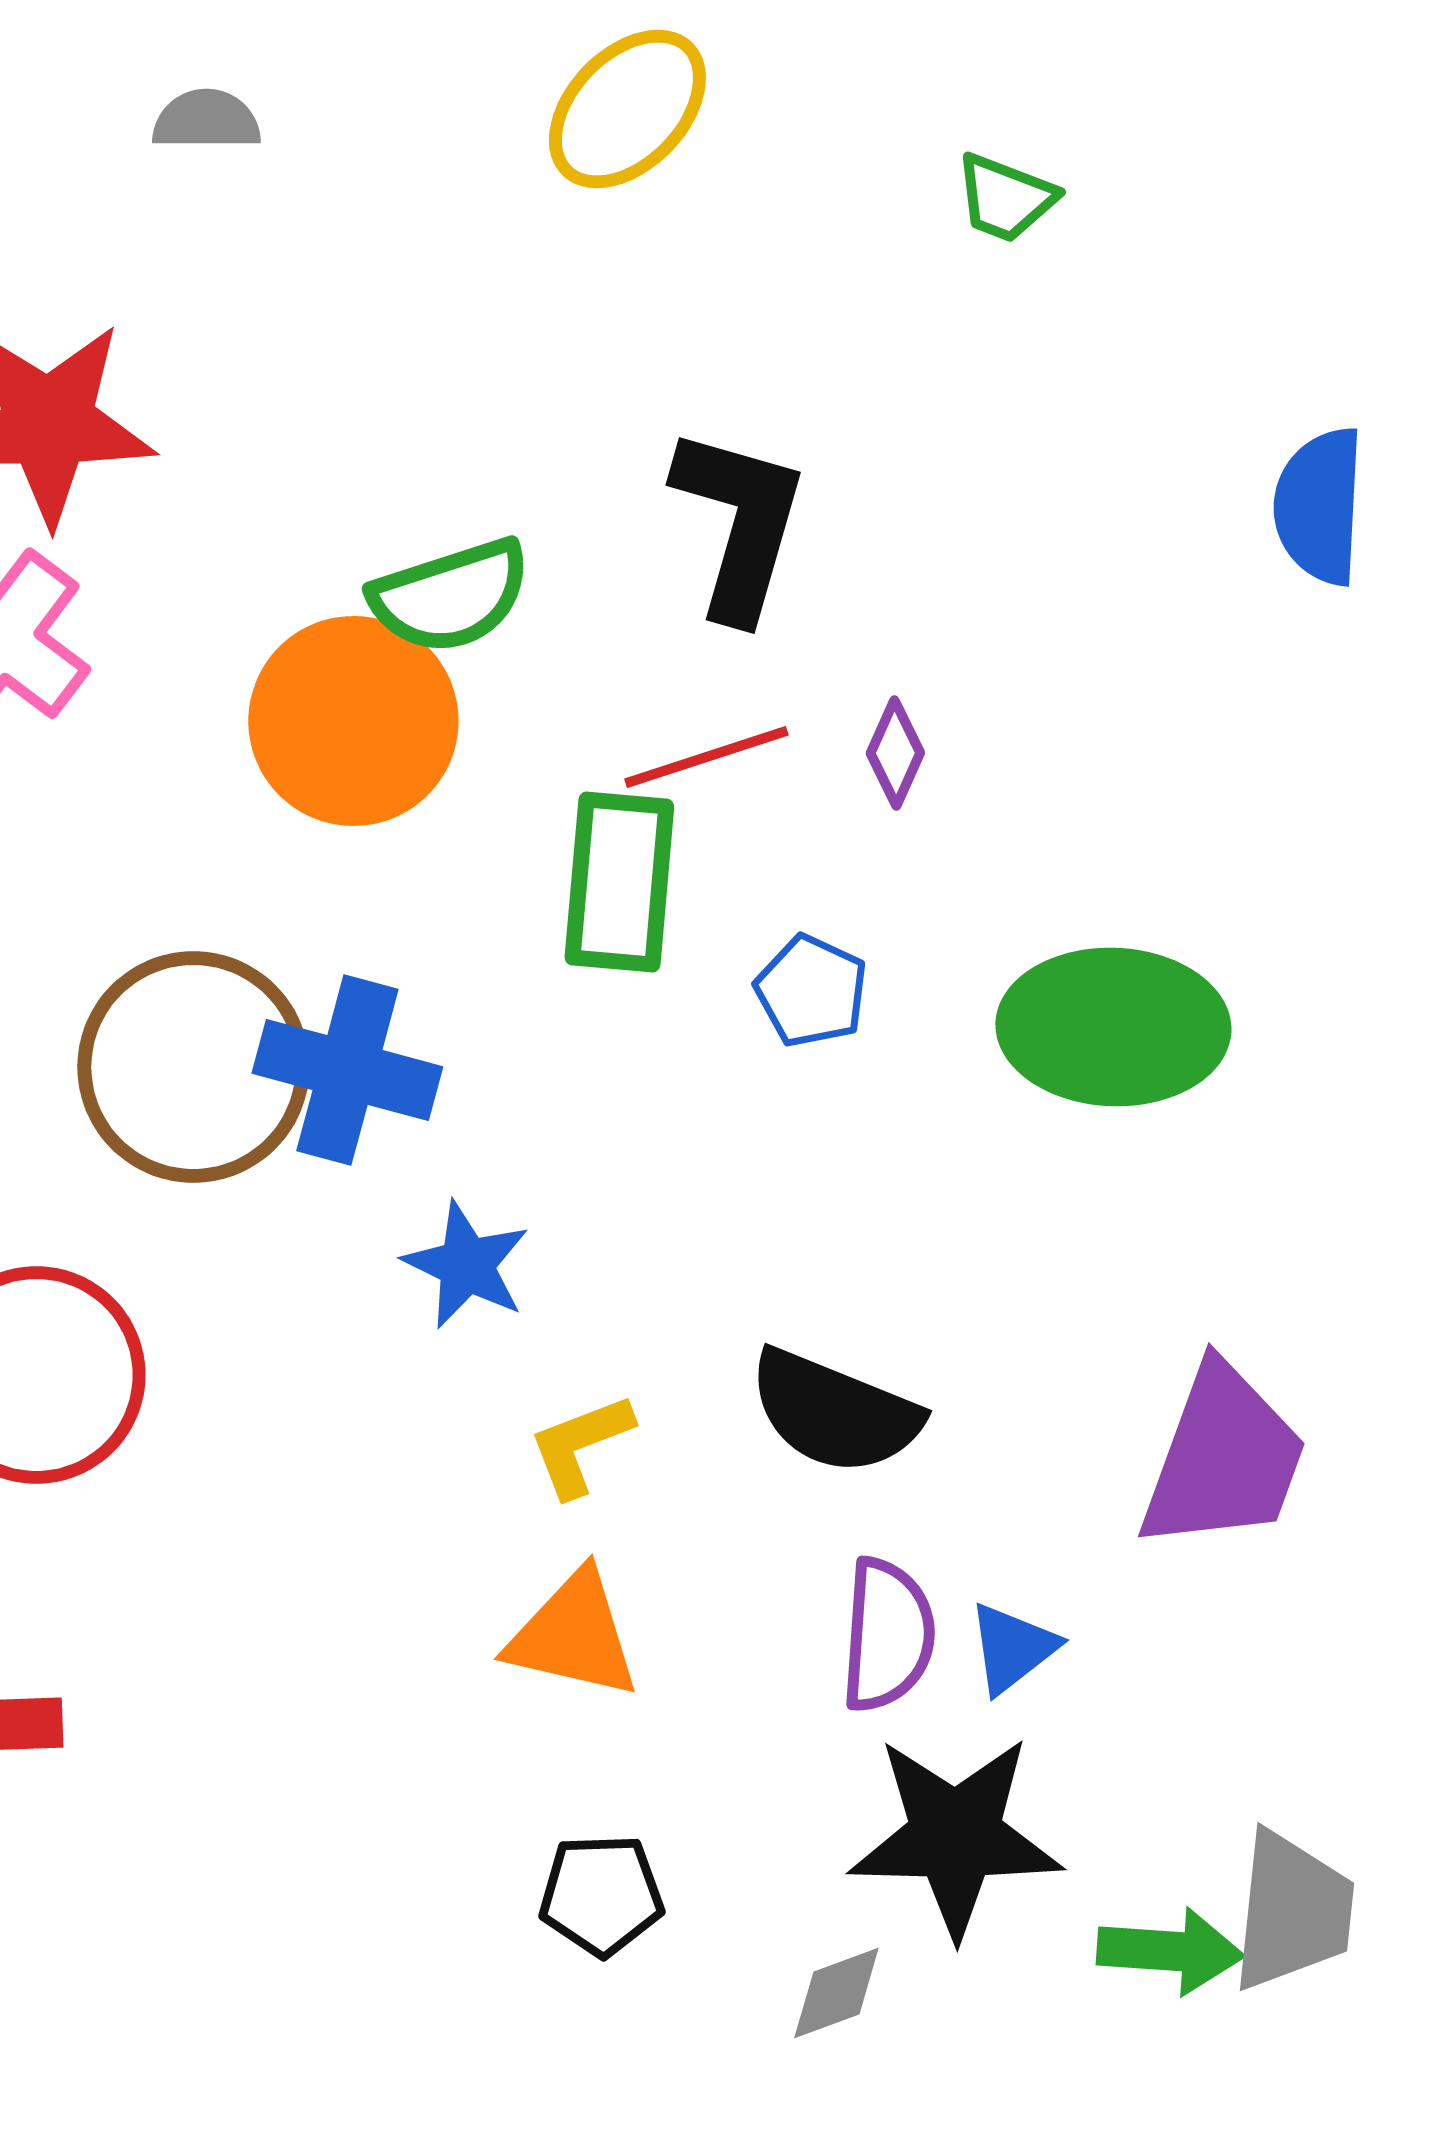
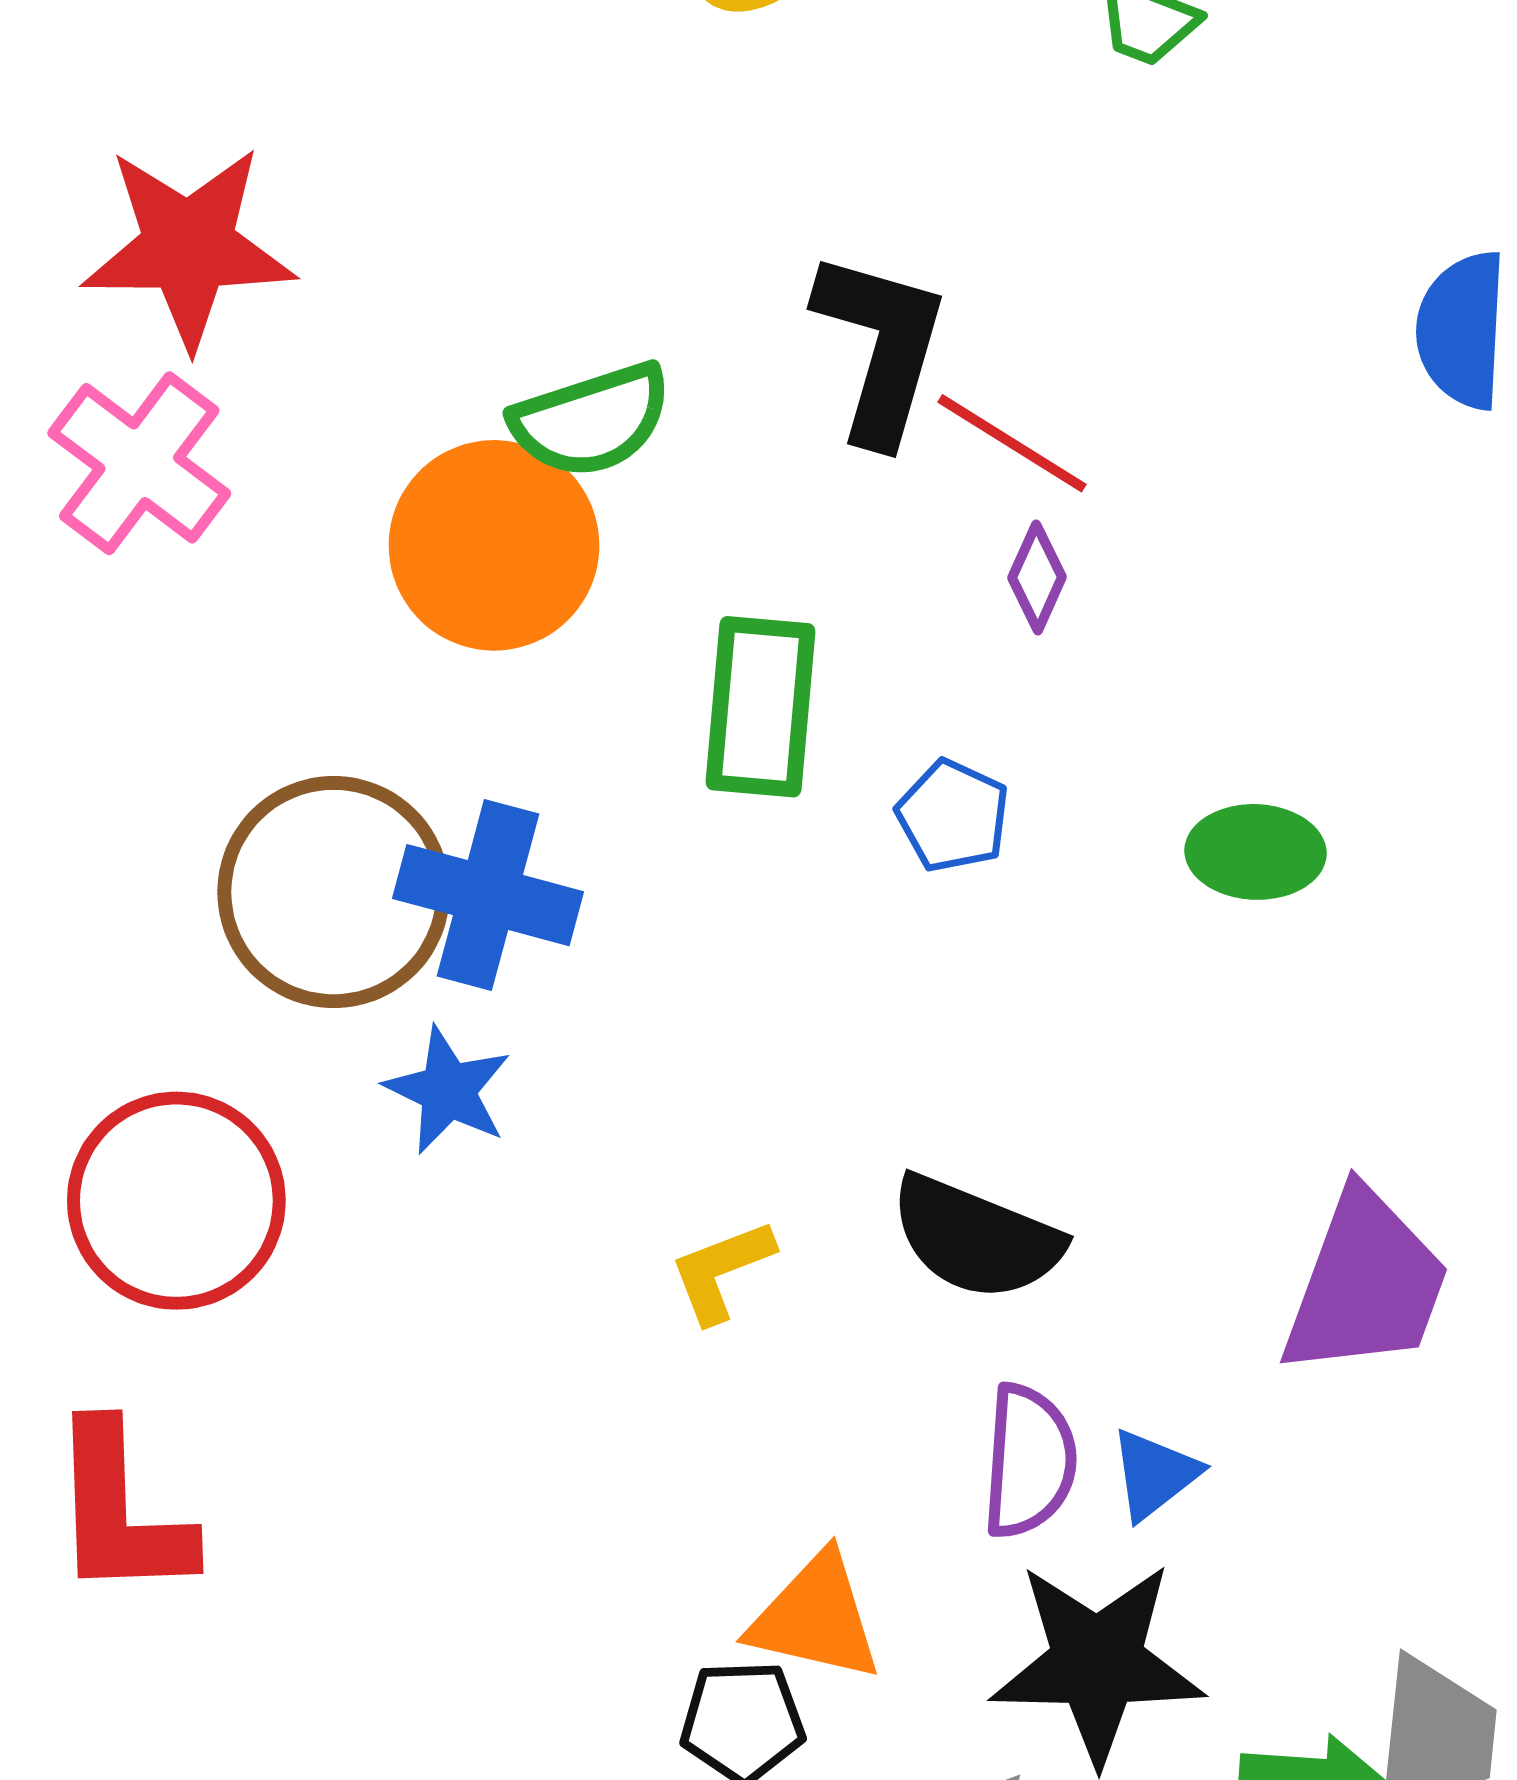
red line: (706, 757) -> (1012, 443), moved, turned 50
green ellipse: (1113, 1027) -> (1256, 852), size x0.6
blue star: (466, 1265) -> (448, 1090), moved
orange triangle: (573, 1635) -> (816, 1618), moved

